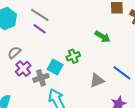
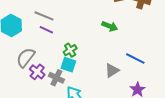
gray semicircle: (14, 53) -> (26, 58), size x1.5
green cross: (73, 56) -> (70, 50), moved
gray cross: (41, 78) -> (56, 78), turned -35

